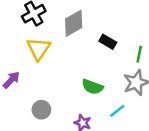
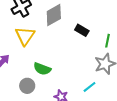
green semicircle: (92, 87) -> (42, 69), moved

